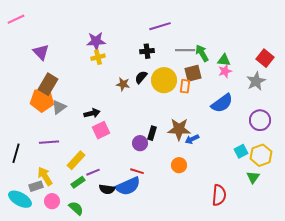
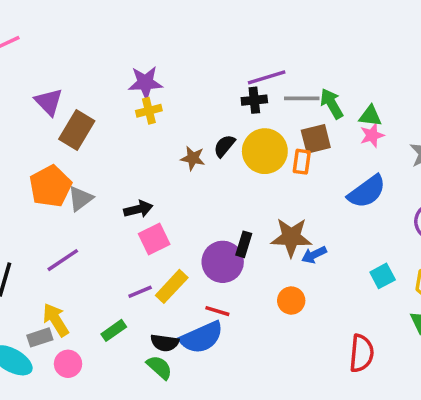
purple line: (160, 26) -> (267, 77), moved
black cross: (147, 51) -> (254, 100), moved
brown rectangle: (48, 84) -> (77, 130), moved
orange pentagon: (42, 100) -> (50, 186), turned -30
purple line: (49, 142) -> (63, 260), turned -30
purple circle: (140, 143) -> (223, 262), size x1.5
cyan square: (241, 151) -> (383, 276), moved
yellow rectangle: (76, 160) -> (172, 286), moved
purple line: (93, 172) -> (140, 292), moved
green semicircle: (76, 208) -> (159, 367), moved

